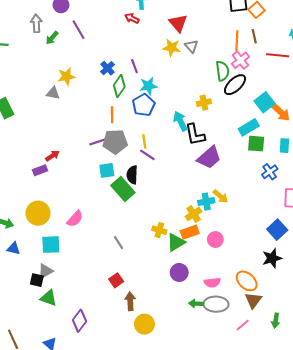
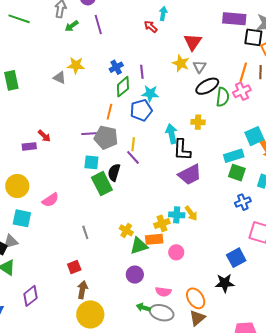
black ellipse: (235, 85) -> (207, 86), moved
red arrow: (52, 156) -> (44, 136), turned 64
yellow circle: (144, 324) -> (90, 314), size x1.4

